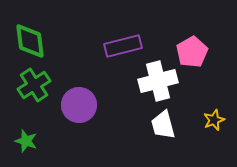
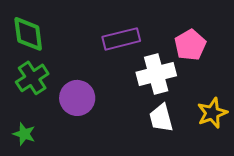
yellow star: (214, 120) -> (212, 113), size x1.4

